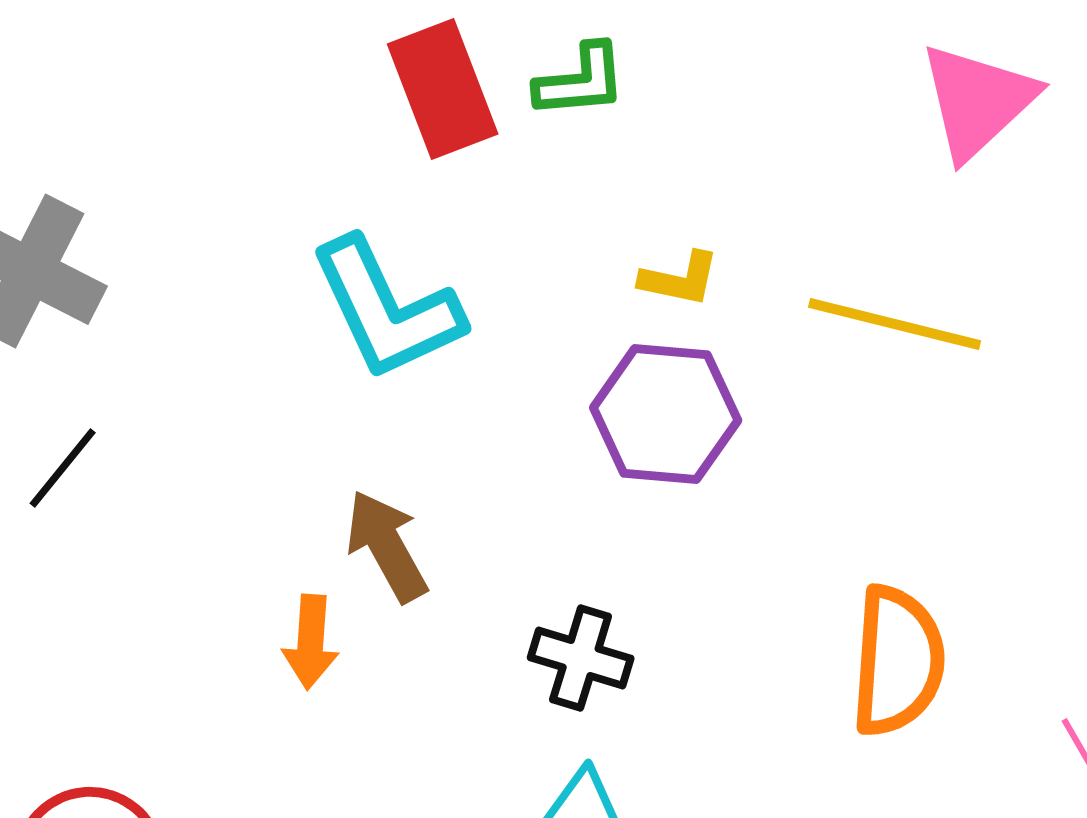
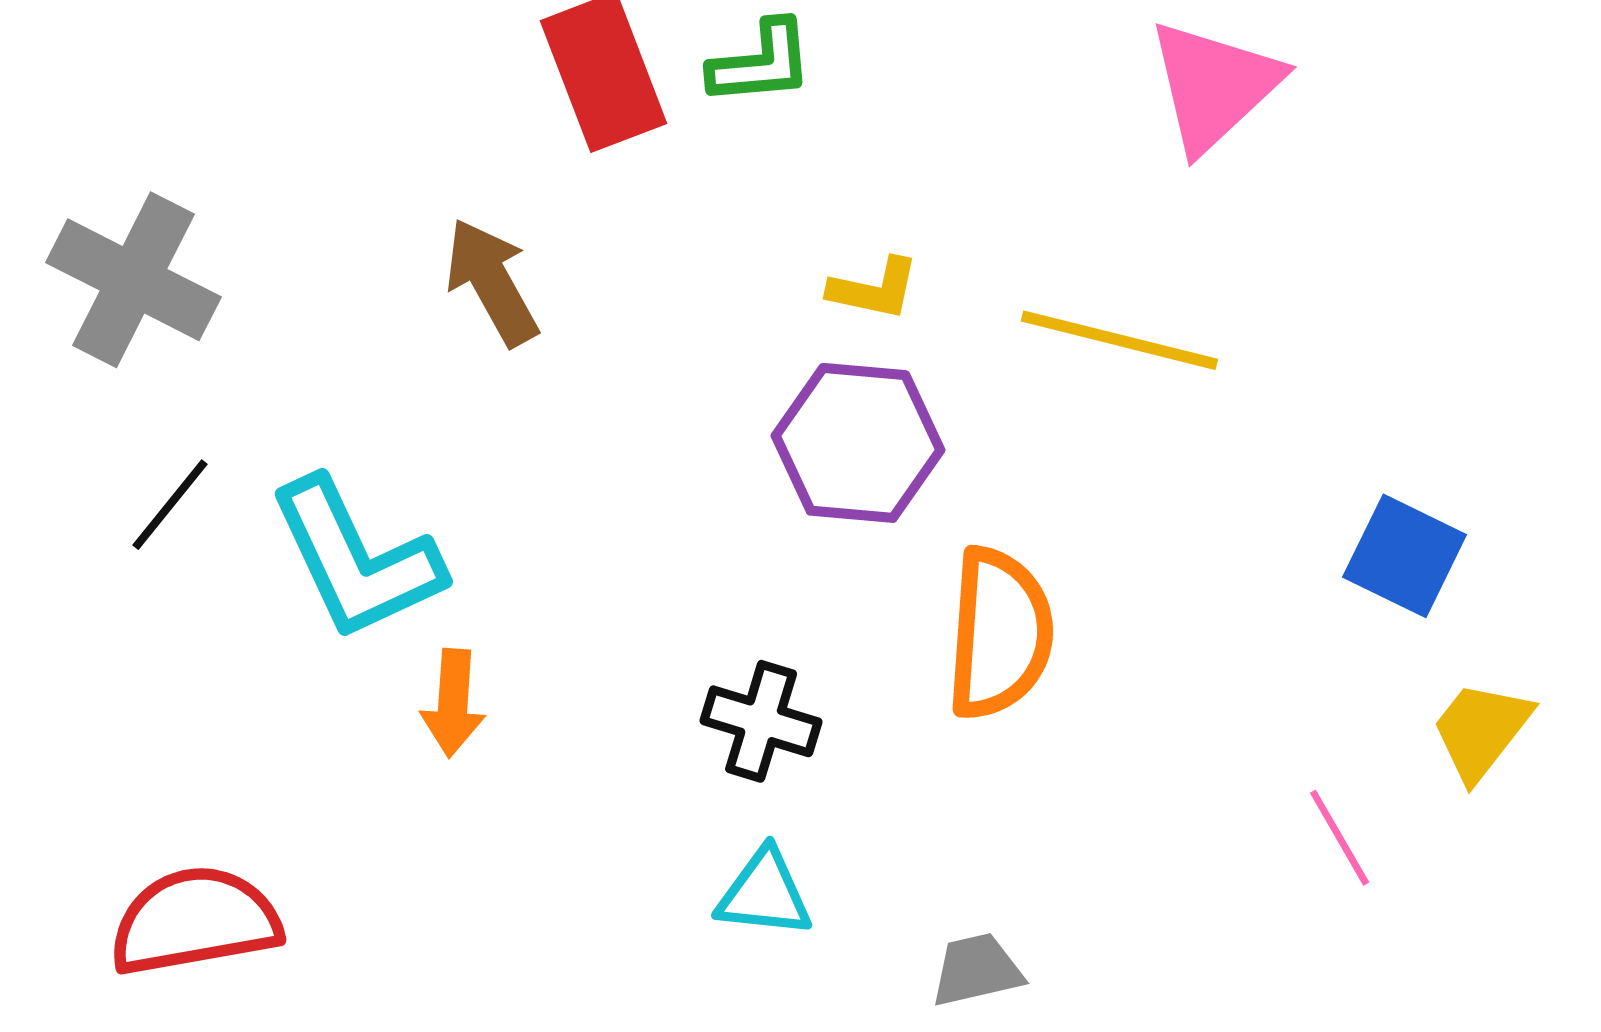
cyan L-shape: (387, 309) -> (356, 559), moved
brown arrow: (387, 546) -> (492, 282), moved
orange semicircle: (898, 661) -> (1000, 633), moved

